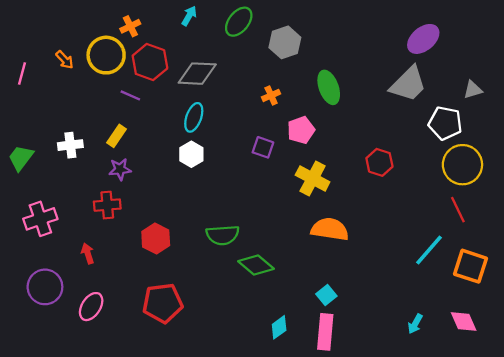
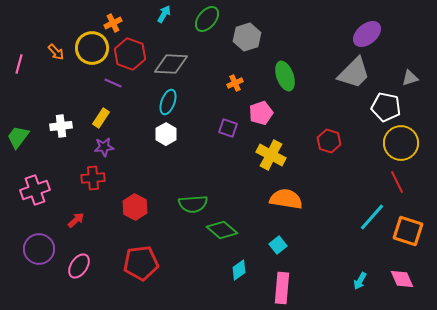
red arrow: (88, 253) -> (76, 220), turned 66
cyan square: (326, 295) -> (278, 245), moved
cyan diamond: (279, 327) -> (239, 270), moved

